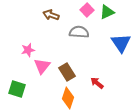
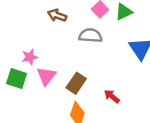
brown rectangle: (67, 72) -> (76, 83), turned 66
green square: (17, 89) -> (17, 78), moved

